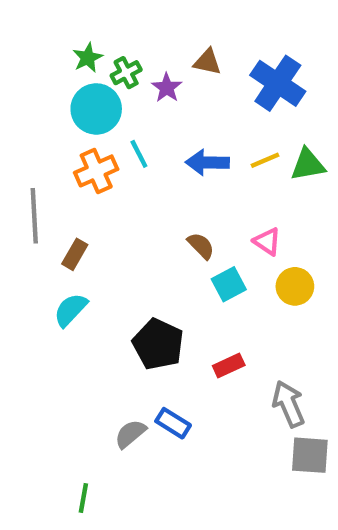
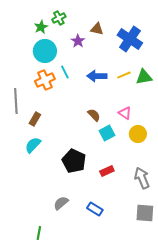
green cross: (126, 73) -> (59, 18), moved
gray arrow: (289, 404) -> (142, 178), moved
blue rectangle: (173, 423) -> (95, 209), moved

